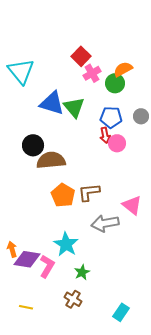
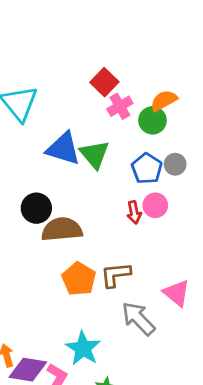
gray circle: (141, 116) -> (175, 164), moved
blue pentagon: (111, 117) -> (147, 168), turned 30
red arrow: (105, 135) -> (134, 212), moved
gray arrow: (105, 223) -> (138, 319), turned 56

